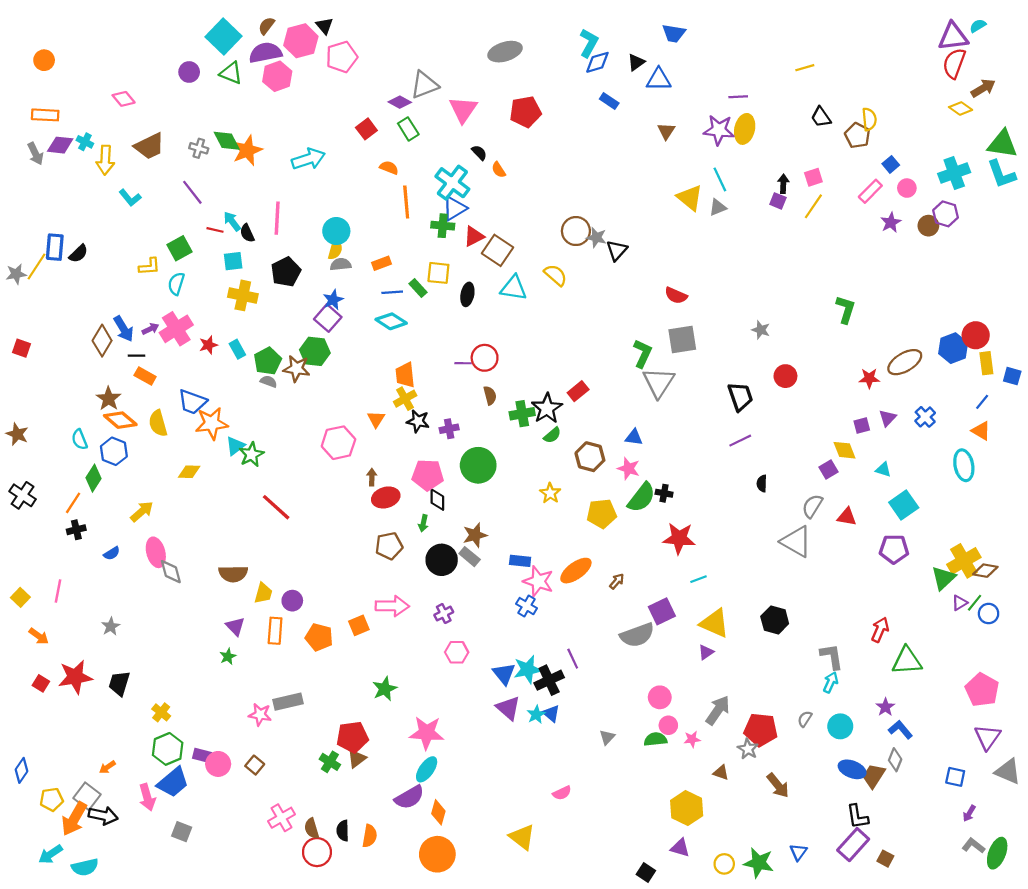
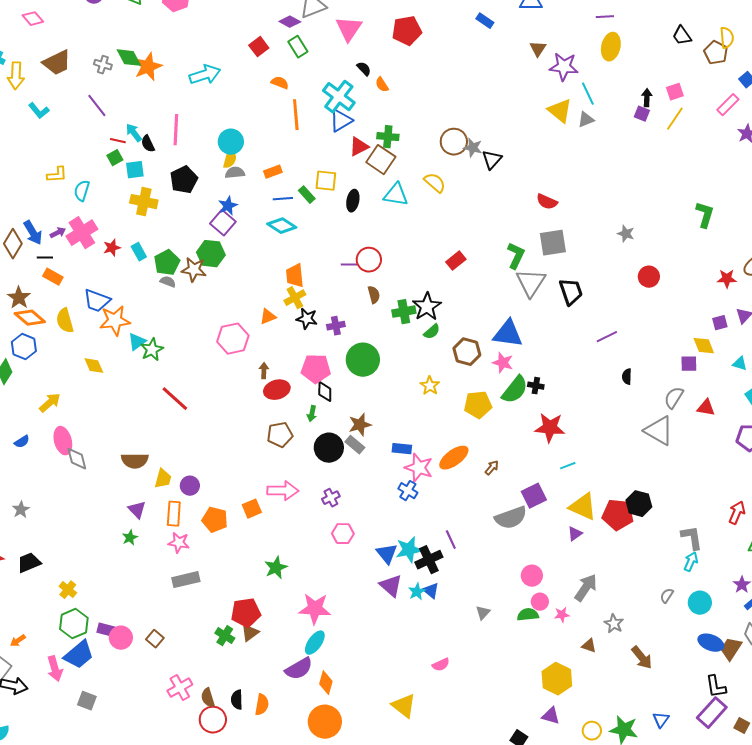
purple star: (719, 130) -> (564, 67), moved
green cross: (443, 226) -> (388, 137), moved
green square: (179, 248) -> (115, 158), moved, size x0.7
red rectangle: (578, 391) -> (456, 261), moved
black trapezoid: (740, 396) -> (571, 292), moved
orange triangle: (376, 419) -> (268, 317), turned 36
blue triangle: (634, 437) -> (508, 334), size x1.8
purple square: (828, 470) -> (689, 364), turned 30
yellow diamond: (189, 472) -> (94, 366), turned 65
black trapezoid: (119, 683) -> (29, 563), turned 50
pink star: (260, 715) -> (179, 543), moved
red pentagon: (761, 730) -> (618, 515), moved

